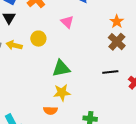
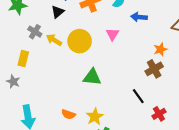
yellow circle: (38, 39) -> (80, 41), size x1.5
black line: (110, 72) -> (138, 96), turned 42
yellow star: (62, 93) -> (95, 117), moved, turned 30

